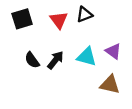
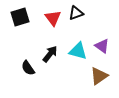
black semicircle: (32, 60) -> (28, 68), moved
brown triangle: (110, 85) -> (99, 76), turned -48

